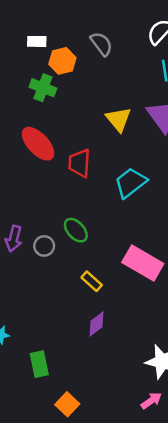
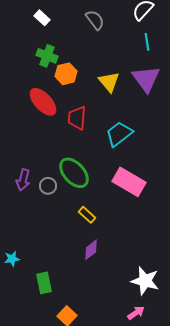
white rectangle: (37, 41) -> (42, 18), turned 42
orange hexagon: (62, 61) -> (66, 74), moved
green ellipse: (76, 230) -> (74, 173), size x1.5
pink rectangle: (143, 263) -> (129, 182), moved

